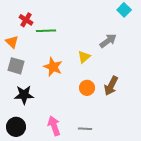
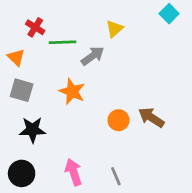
gray arrow: (108, 41) -> (93, 56), moved
yellow triangle: (84, 57) -> (114, 29), moved
brown arrow: (111, 86) -> (151, 117), turned 96
gray line: (85, 129) -> (116, 176), turned 64

